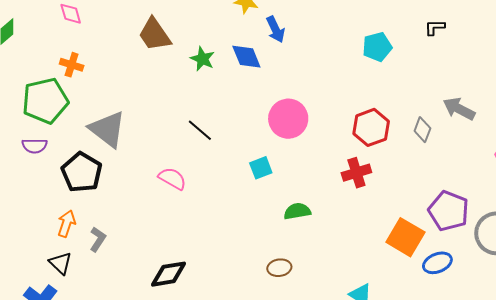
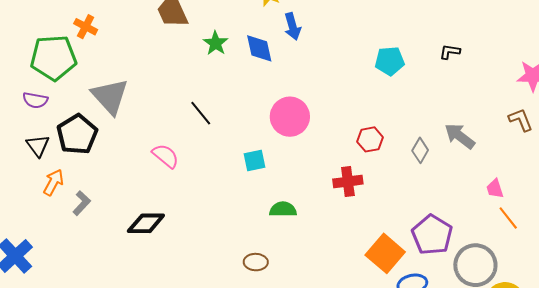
red hexagon: (371, 127) -> (370, 139), size x0.7
black triangle: (60, 263) -> (38, 146), moved
black diamond: (169, 274) -> (146, 223), moved

